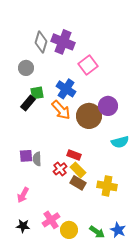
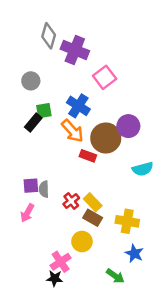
gray diamond: (41, 42) -> (49, 36), moved
red rectangle: (74, 155) -> (88, 156), moved
pink arrow: (23, 195) -> (27, 213), moved
black star: (23, 226) -> (55, 278), moved
yellow circle: (69, 230) -> (82, 242), moved
blue star: (118, 230) -> (134, 253), moved

